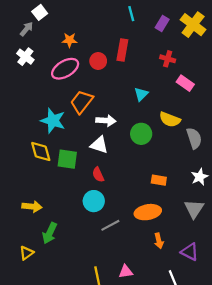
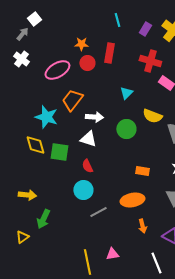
orange star: (69, 40) -> (81, 44), moved
red cross: (168, 59) -> (150, 61), size x1.5

